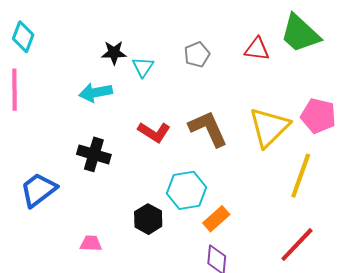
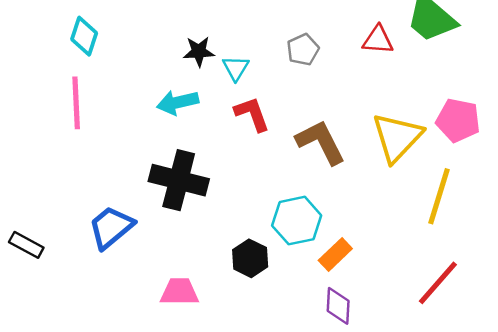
red L-shape: (154, 132) -> (252, 114), moved, turned -140
black cross: (94, 154) -> (179, 180), size x1.4
pink trapezoid: (91, 243) -> (180, 292), size x1.4

